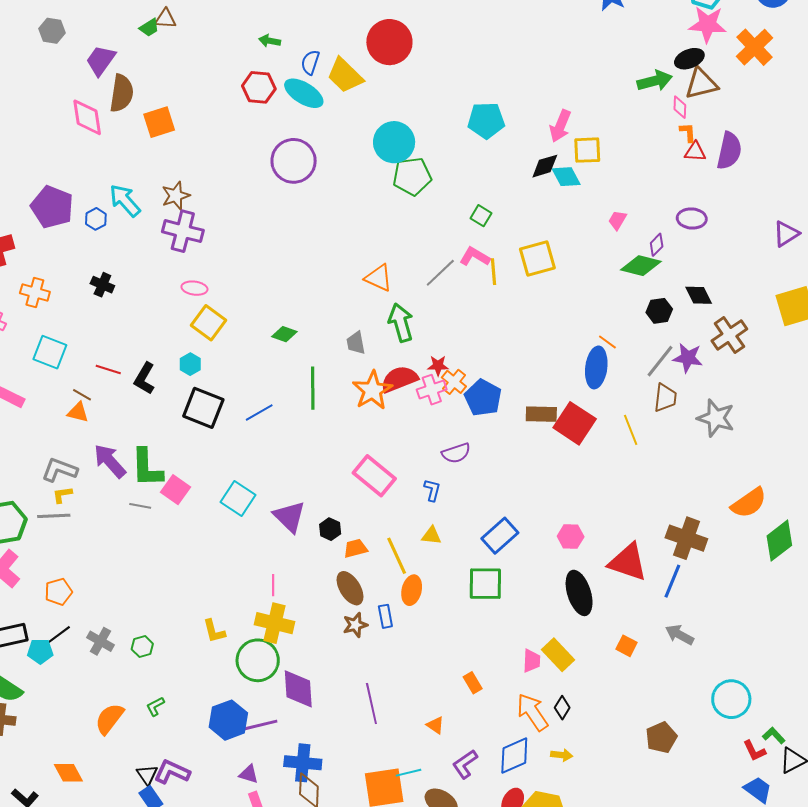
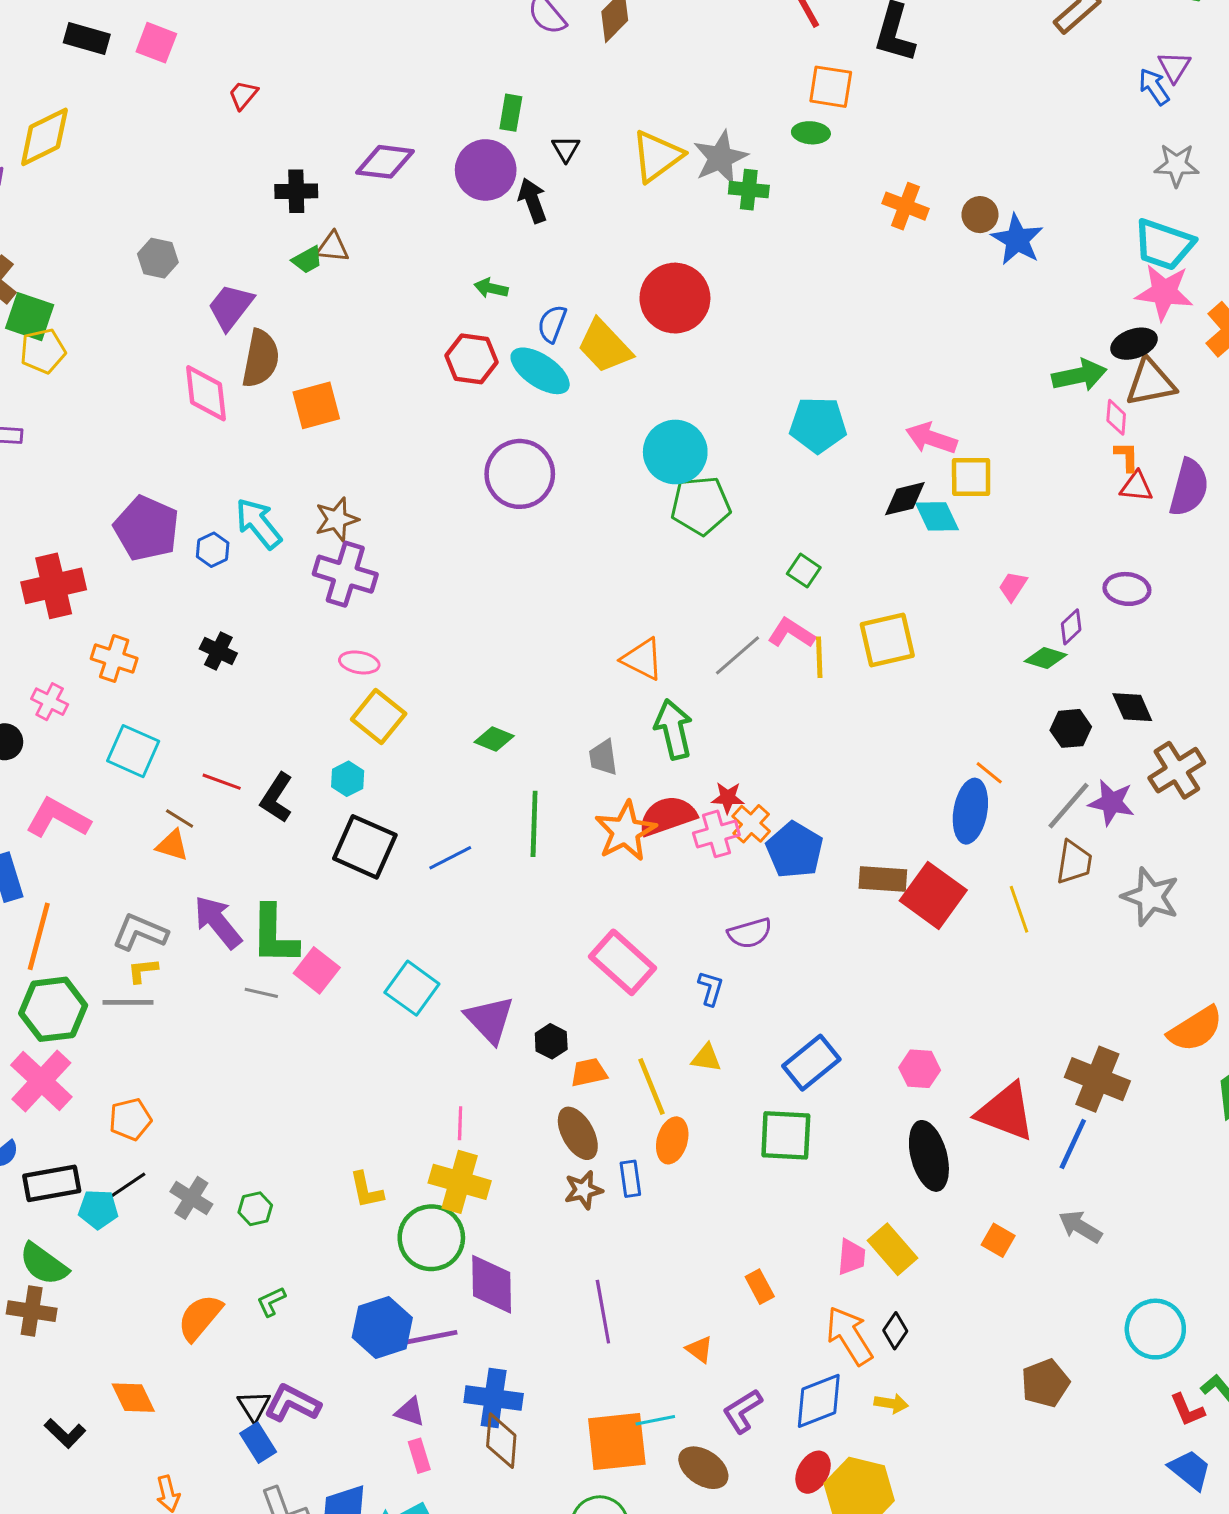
pink arrow: (560, 126) -> (931, 438), turned 84
green diamond: (641, 266) -> (1046, 658), size x0.7

